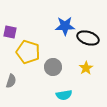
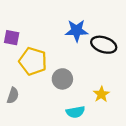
yellow star: (86, 68) -> (101, 94), moved

